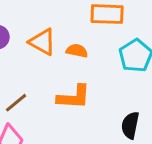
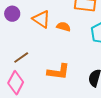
orange L-shape: (74, 97) -> (58, 72), moved

